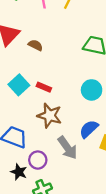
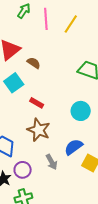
cyan square: (19, 85) -> (14, 83), moved
gray arrow: (67, 148) -> (52, 162), size x0.7

